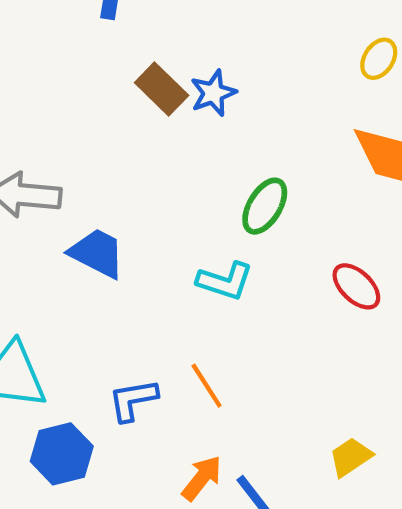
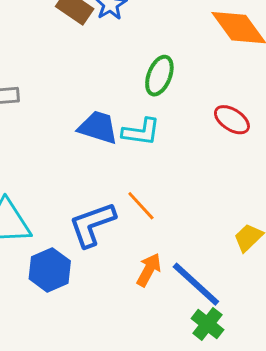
blue trapezoid: (97, 253) -> (98, 127), moved
blue L-shape: (133, 400) -> (92, 224), size x1.4

